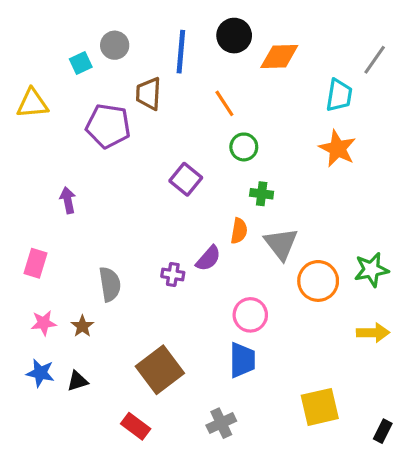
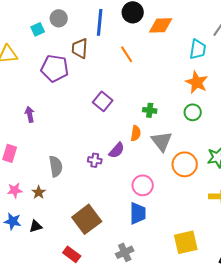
green circle: (244, 147) -> (193, 112), moved

